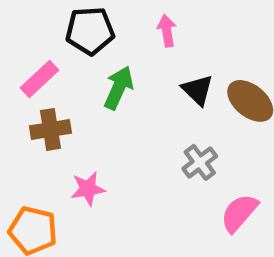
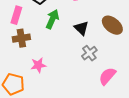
pink rectangle: (40, 79) -> (16, 15), turned -30
black triangle: (198, 90) -> (81, 28), moved

